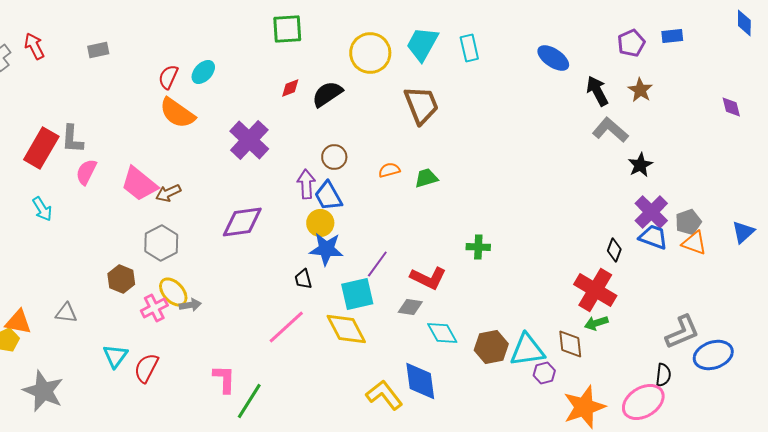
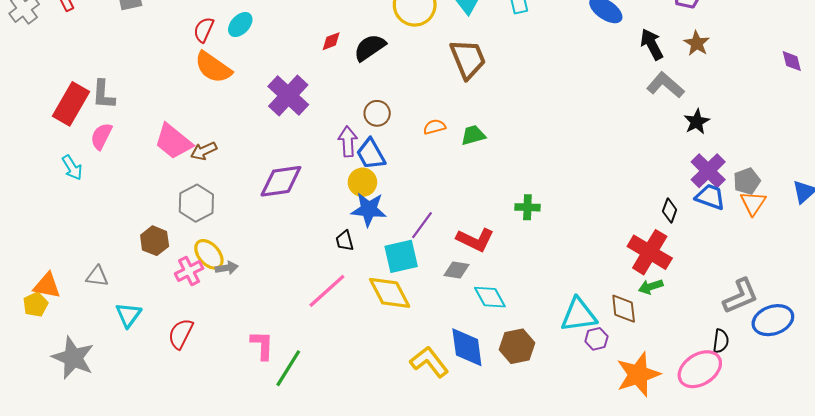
pink semicircle: (86, 172) -> (101, 136), moved
orange triangle: (694, 243) -> (753, 203), turned 44
brown hexagon: (491, 347) -> (517, 346), moved
cyan triangle: (115, 356) -> (128, 315), moved

